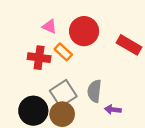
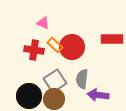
red circle: (84, 31) -> (72, 47), moved
red rectangle: (129, 45) -> (112, 39), turned -30
purple arrow: (113, 110) -> (98, 95), size x1.5

